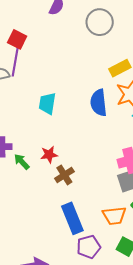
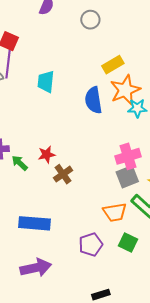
gray circle: (100, 22) -> (90, 20), size x0.7
cyan trapezoid: (47, 103) -> (46, 82), moved
blue rectangle: (72, 218) -> (35, 223), moved, turned -60

